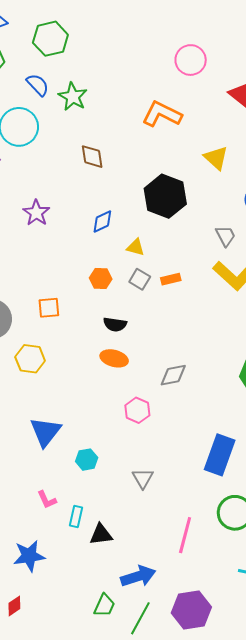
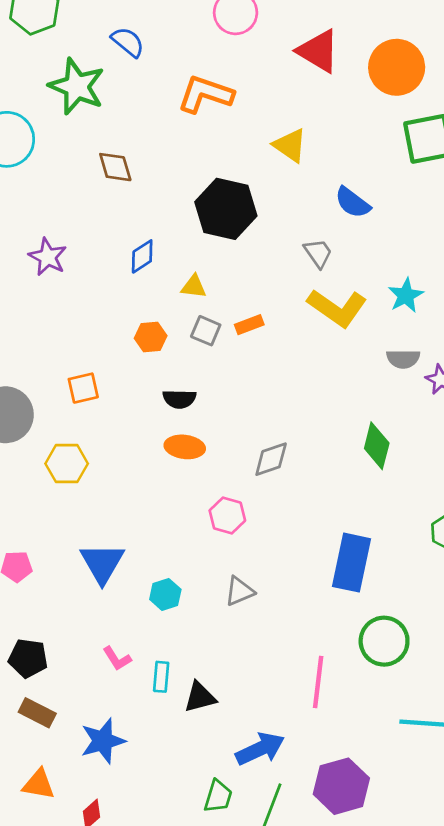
blue semicircle: (38, 85) -> (128, 42), moved
green star: (73, 97) -> (77, 86), size x1.4
gray triangle: (143, 478) -> (239, 591), moved, turned 45

